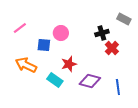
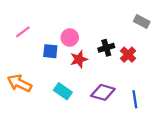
black cross: (102, 33) -> (106, 48), moved
red star: (69, 64) -> (79, 59), moved
orange arrow: (26, 65) -> (19, 83), moved

